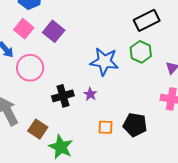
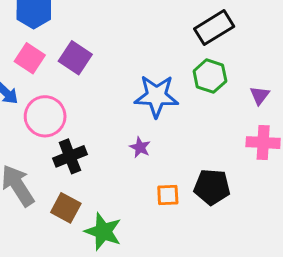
black cross: (63, 96) -> (70, 156), moved

